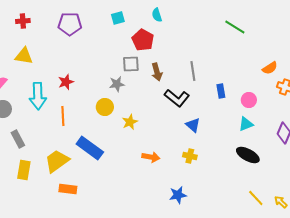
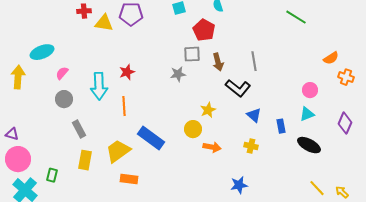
yellow triangle: (24, 56) -> (104, 23), moved
blue rectangle: (221, 91) -> (281, 126), moved
yellow circle: (105, 107) -> (193, 129), moved
yellow star: (130, 122) -> (208, 110), moved

